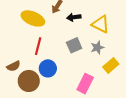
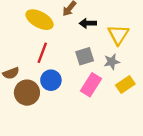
yellow triangle: (101, 24) -> (118, 35), turned 30
pink rectangle: (85, 84) -> (91, 85), moved

